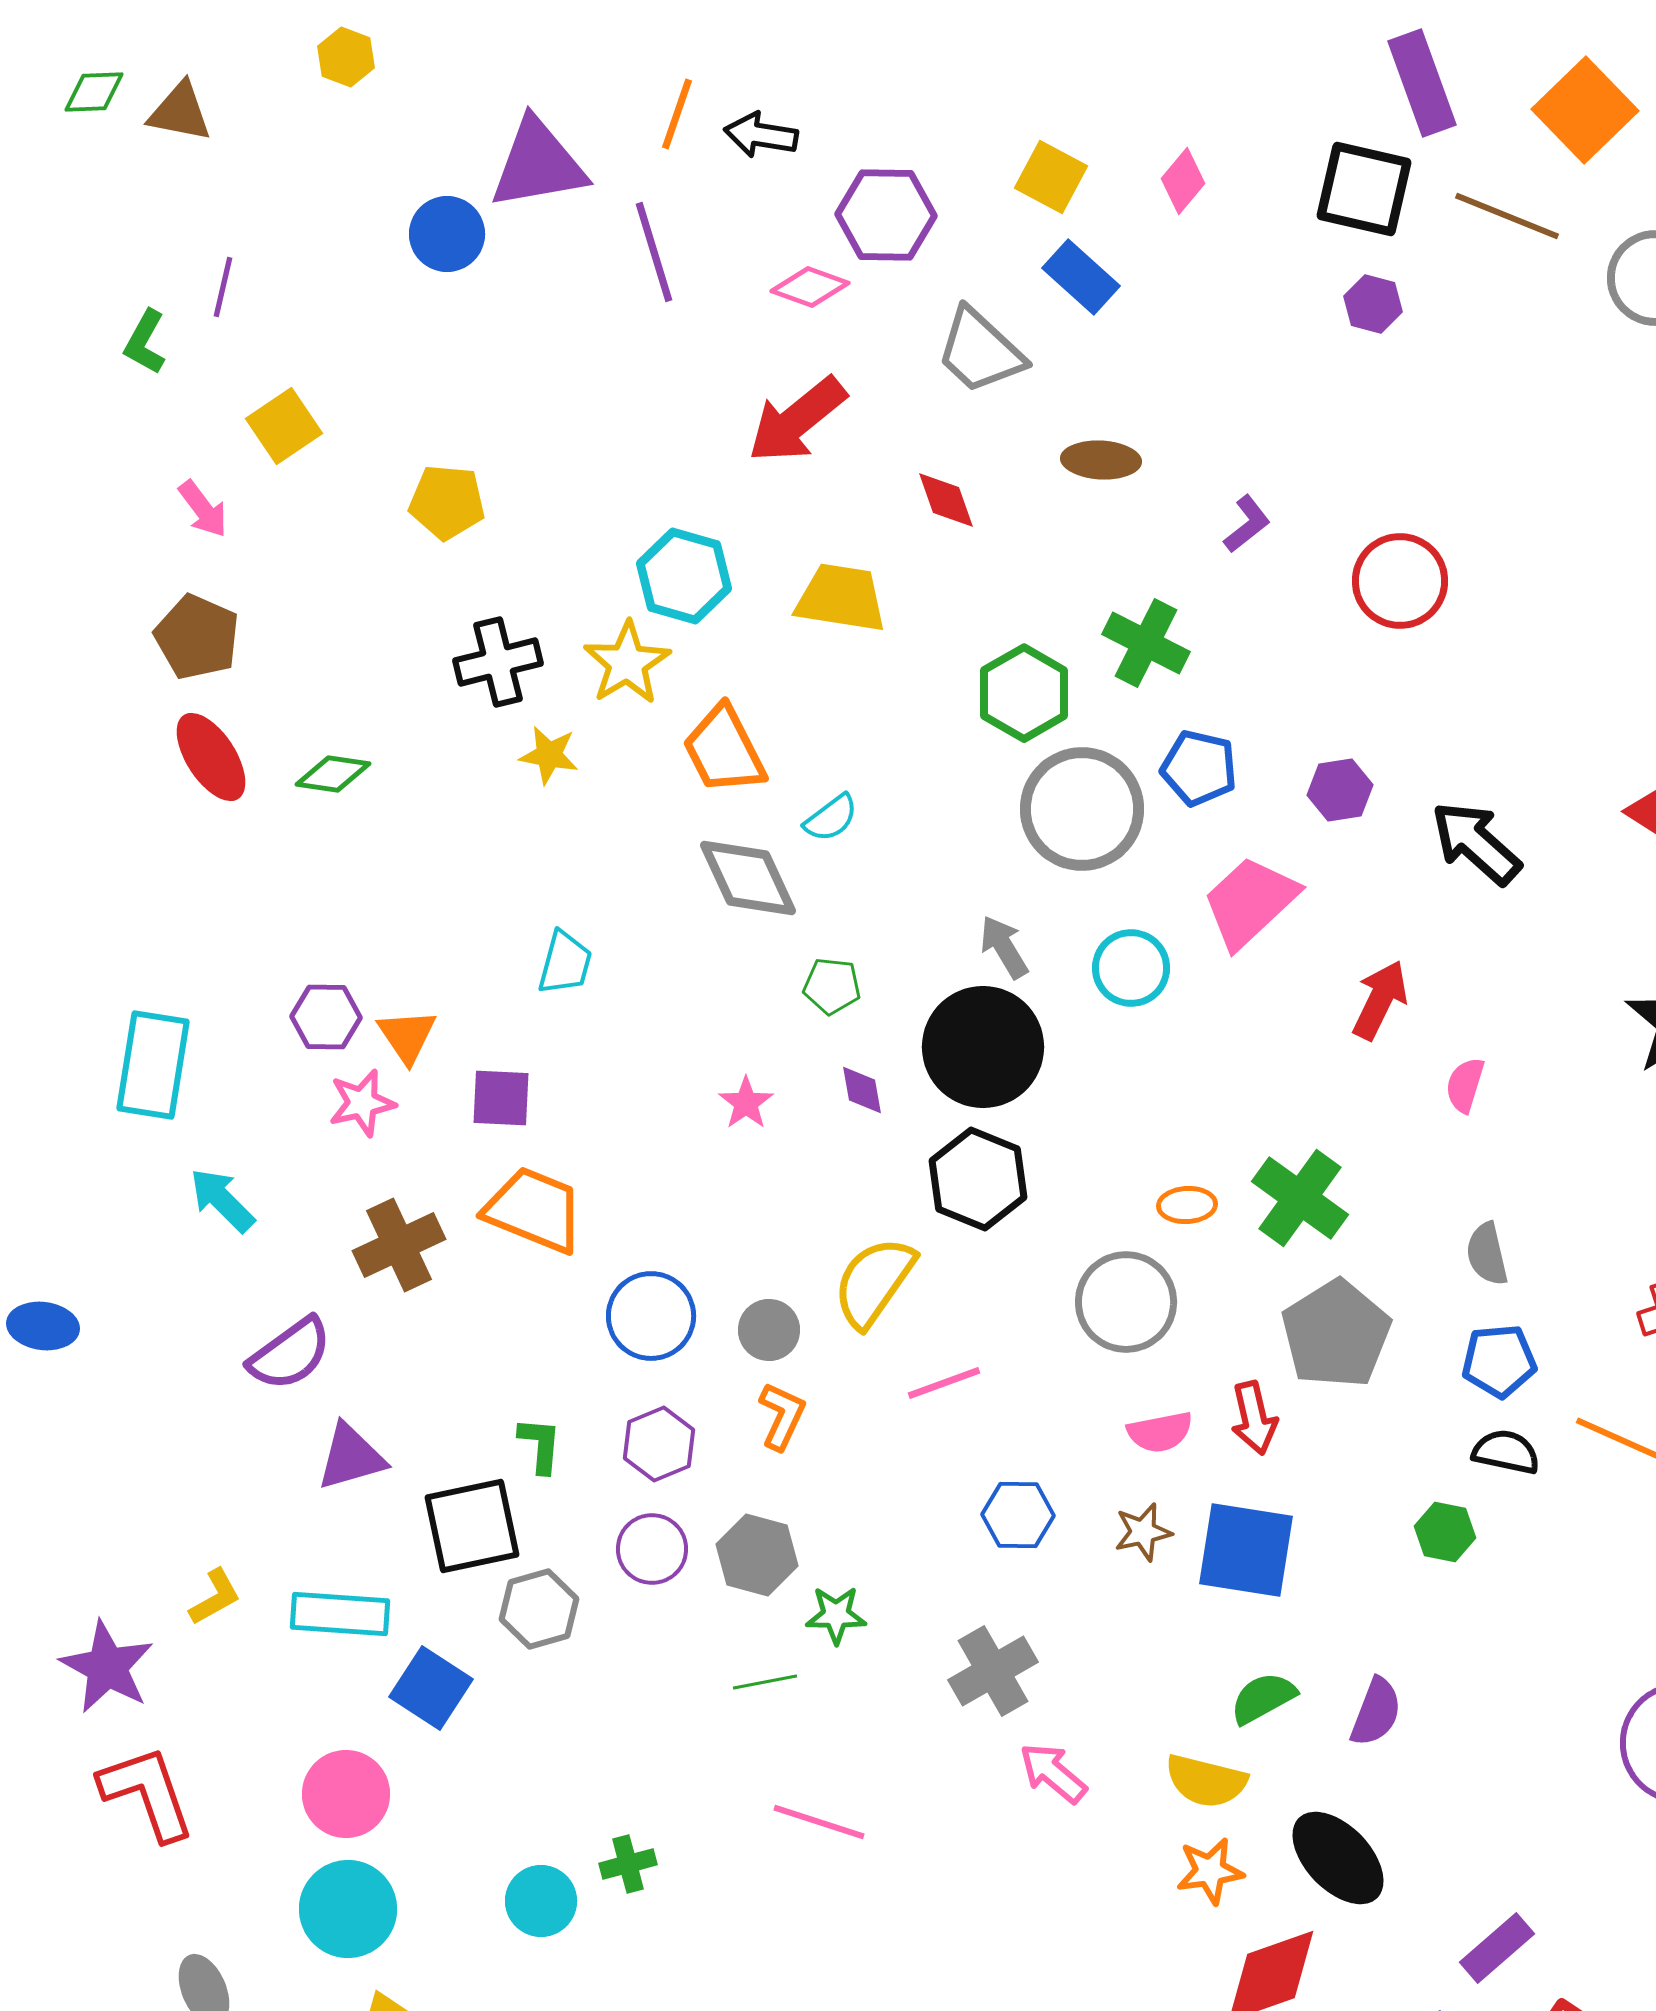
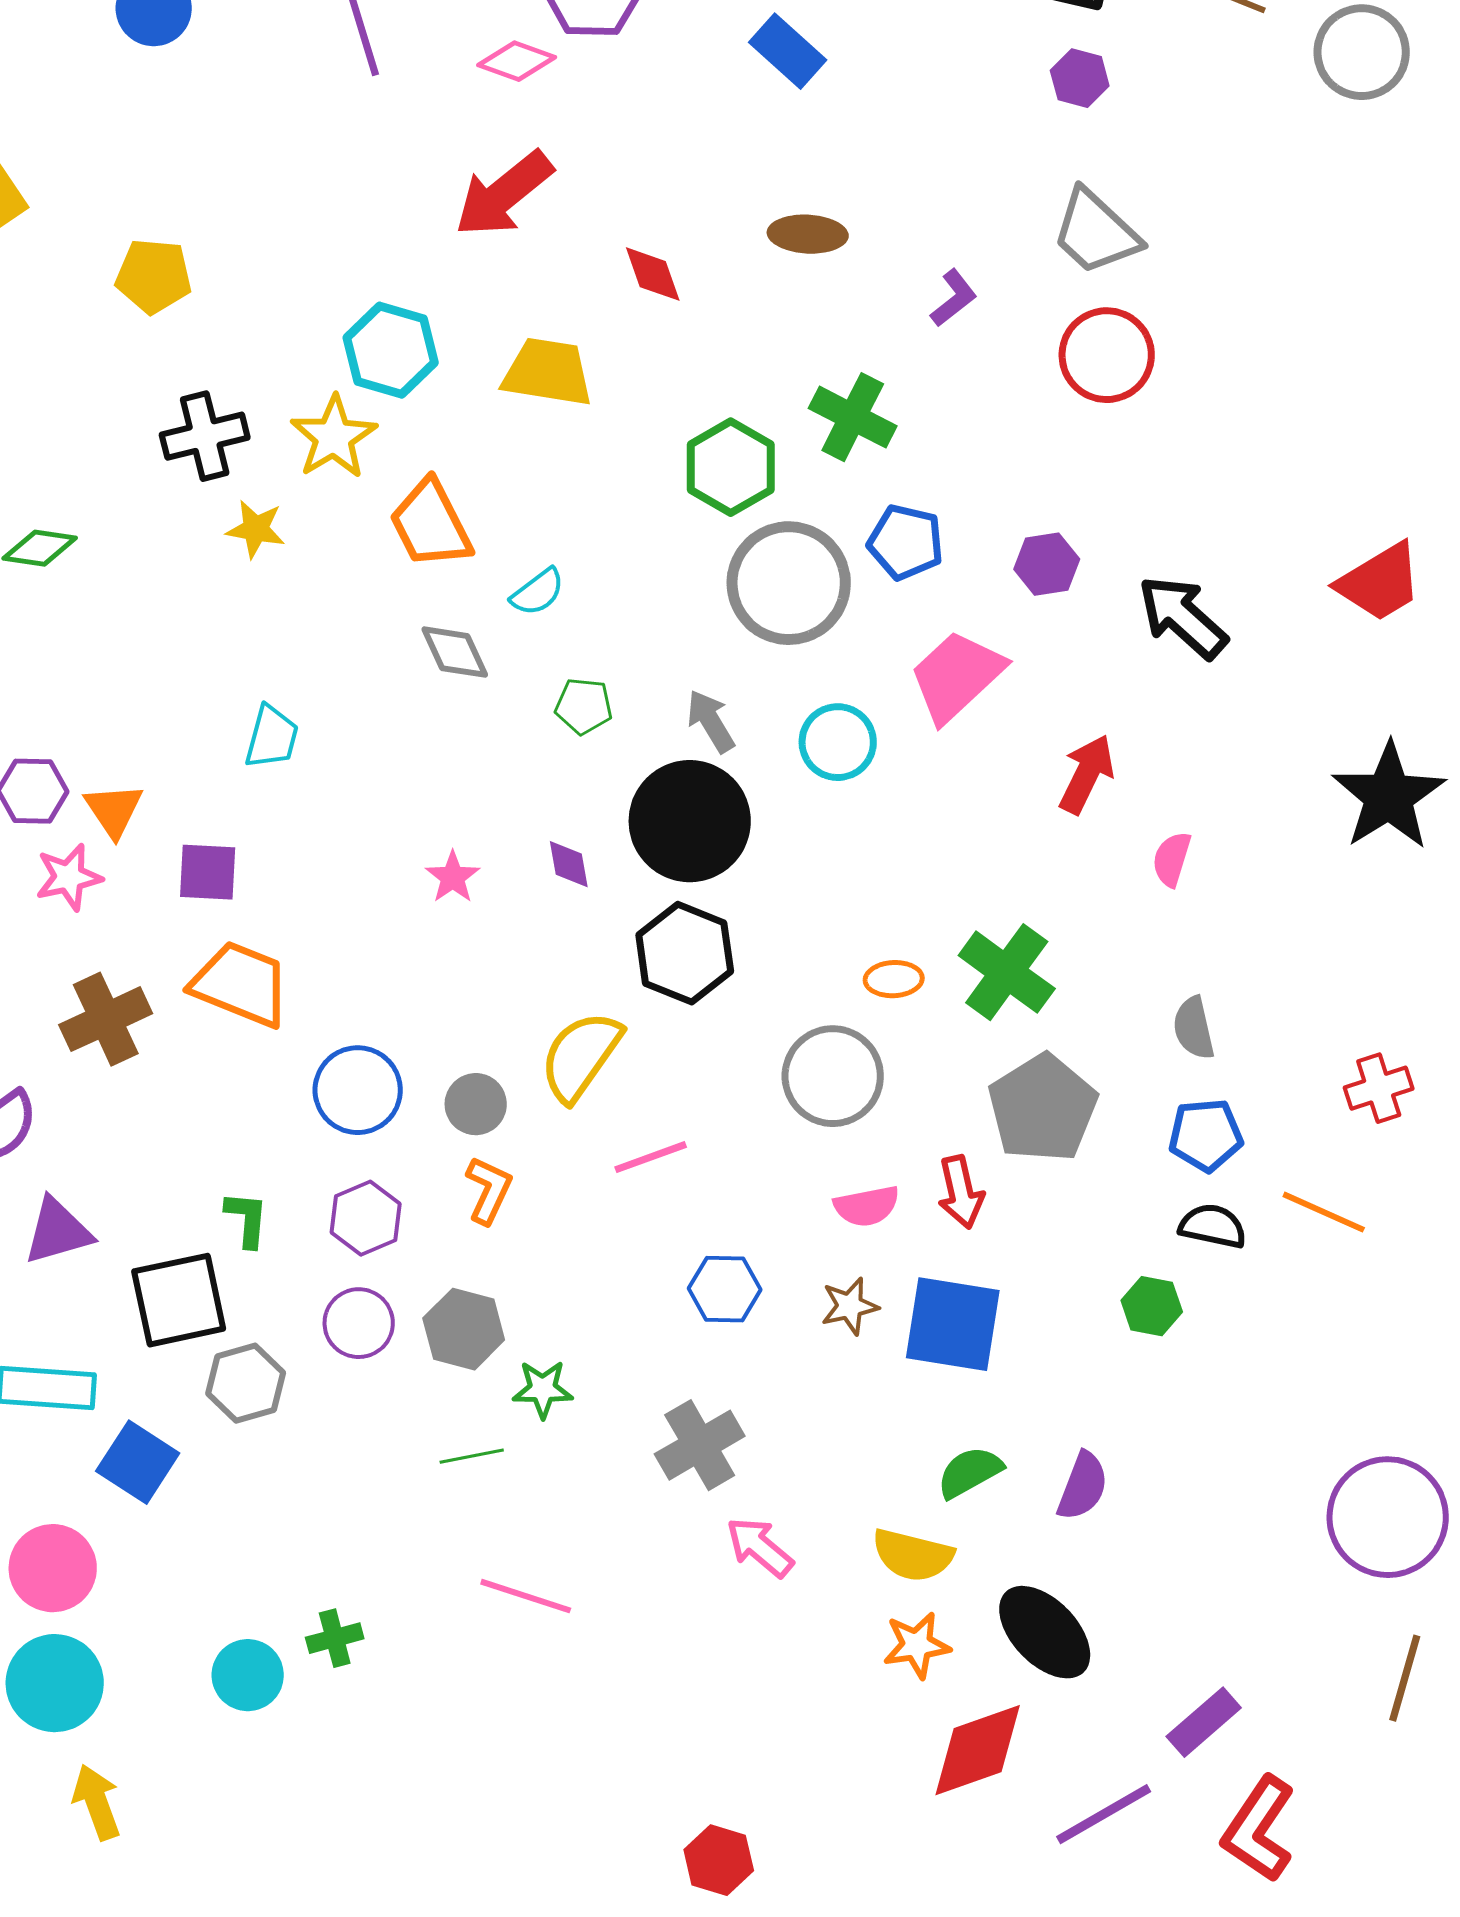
gray trapezoid: (980, 351) -> (1096, 232), moved
gray diamond: (748, 878) -> (455, 652), size x0.7
green pentagon: (832, 986) -> (584, 706), moved

